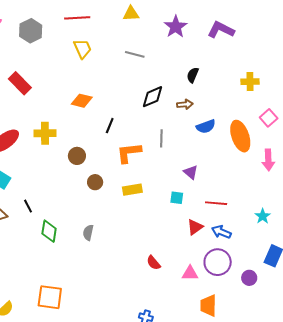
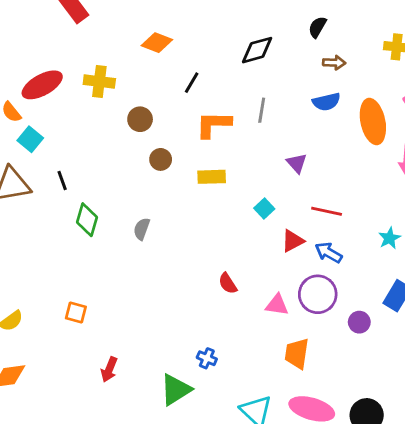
brown arrow: (185, 104) -> (334, 63), moved
cyan square: (177, 198) -> (264, 208), moved, turned 32
orange square: (50, 297) -> (76, 312), size x0.6

